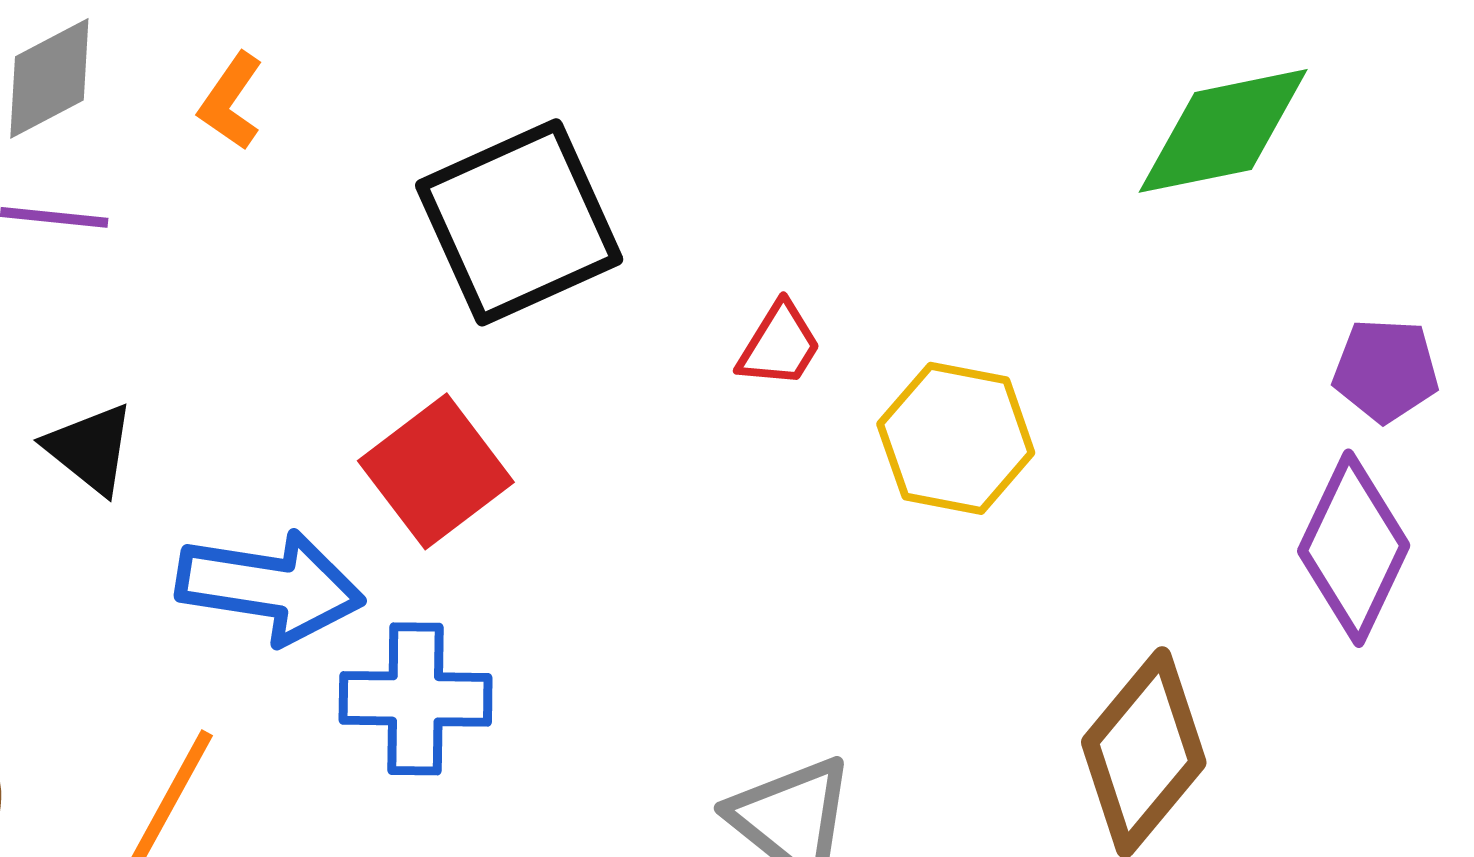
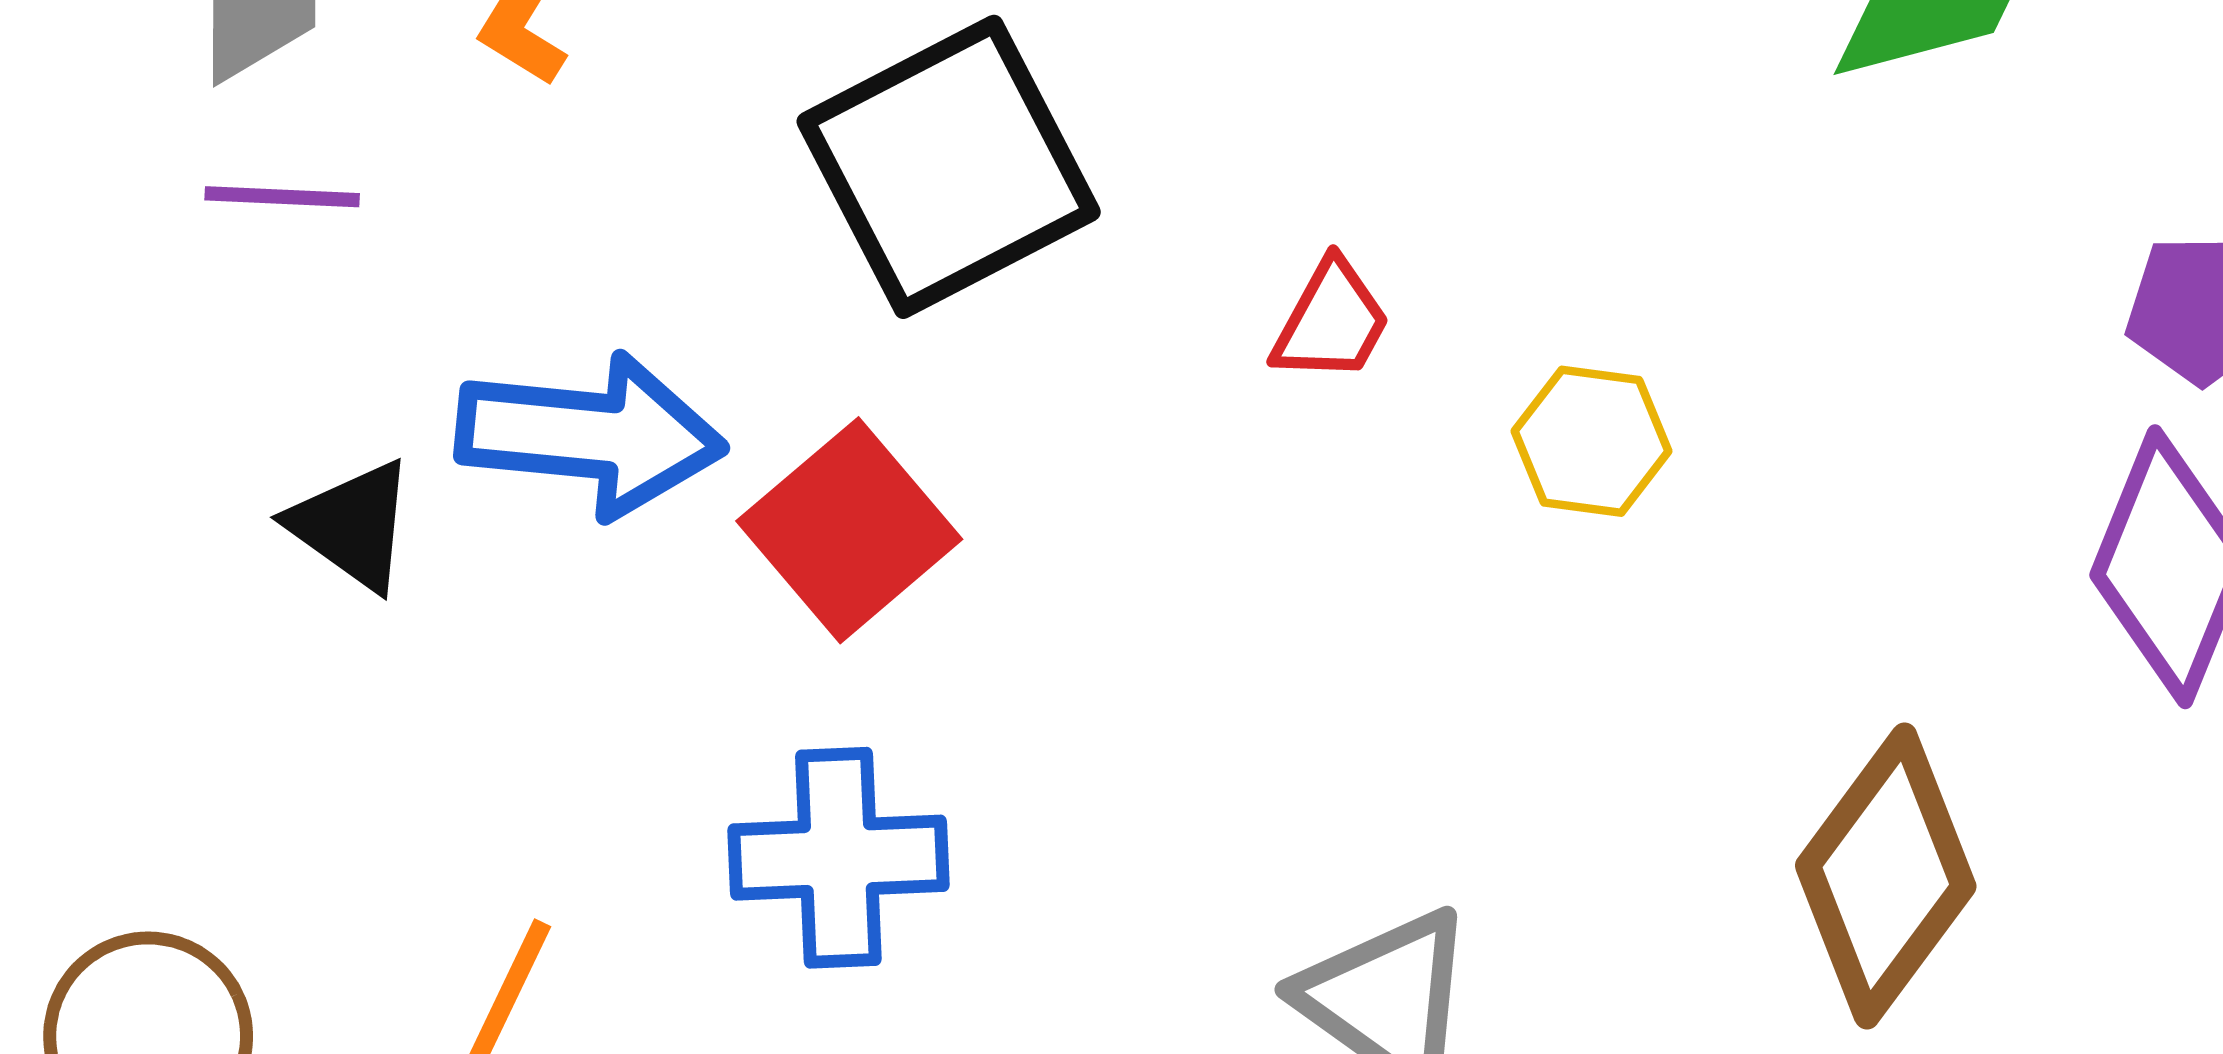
yellow hexagon: (956, 438) -> (1592, 441), size x0.7
blue arrow: (270, 587) -> (590, 435), moved

